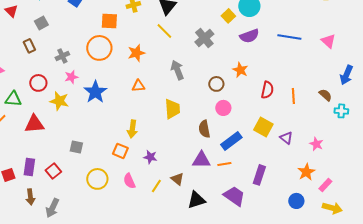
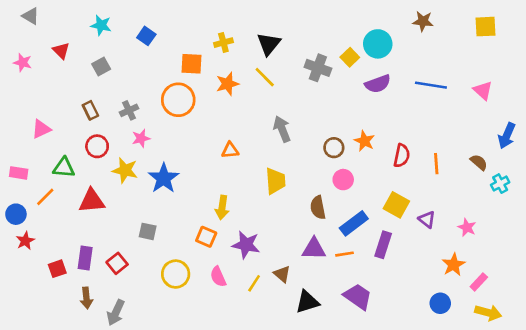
gray cross: (204, 38) -> (318, 68), moved, turned -30
brown rectangle: (29, 46) -> (90, 110), moved
orange star: (136, 53) -> (227, 84), moved
orange star: (240, 70) -> (364, 141), moved
blue star: (95, 92) -> (164, 178), moved
cyan cross: (341, 111) -> (500, 184), turned -32
purple star: (150, 157) -> (246, 245), size x1.5
purple rectangle: (259, 175) -> (383, 245), moved

